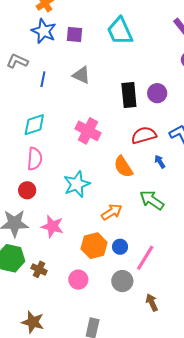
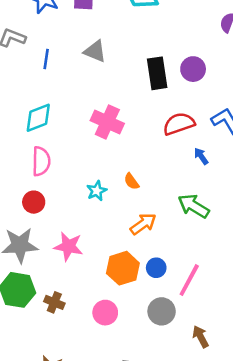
orange semicircle: (123, 167) -> (131, 181), moved, size x0.6
cyan star: (77, 184) -> (97, 191), size x0.6

